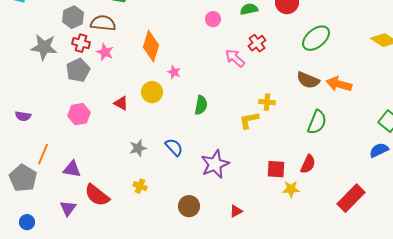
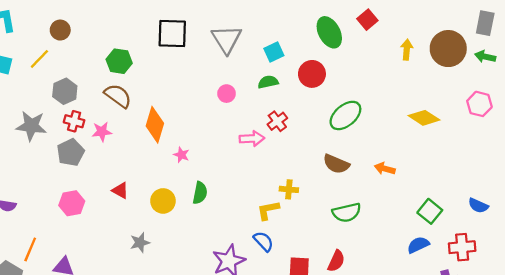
brown semicircle: (103, 23) -> (118, 96), moved, turned 30
pink star: (105, 52) -> (102, 132), turned -30
pink arrow: (235, 58) -> (252, 139), turned 135
orange arrow: (339, 84) -> (385, 169), moved, size x0.7
yellow circle: (152, 92) -> (163, 201), moved
green semicircle: (201, 105) -> (200, 193), moved
green semicircle: (317, 122) -> (347, 212), turned 55
blue semicircle: (174, 147) -> (263, 241), moved

